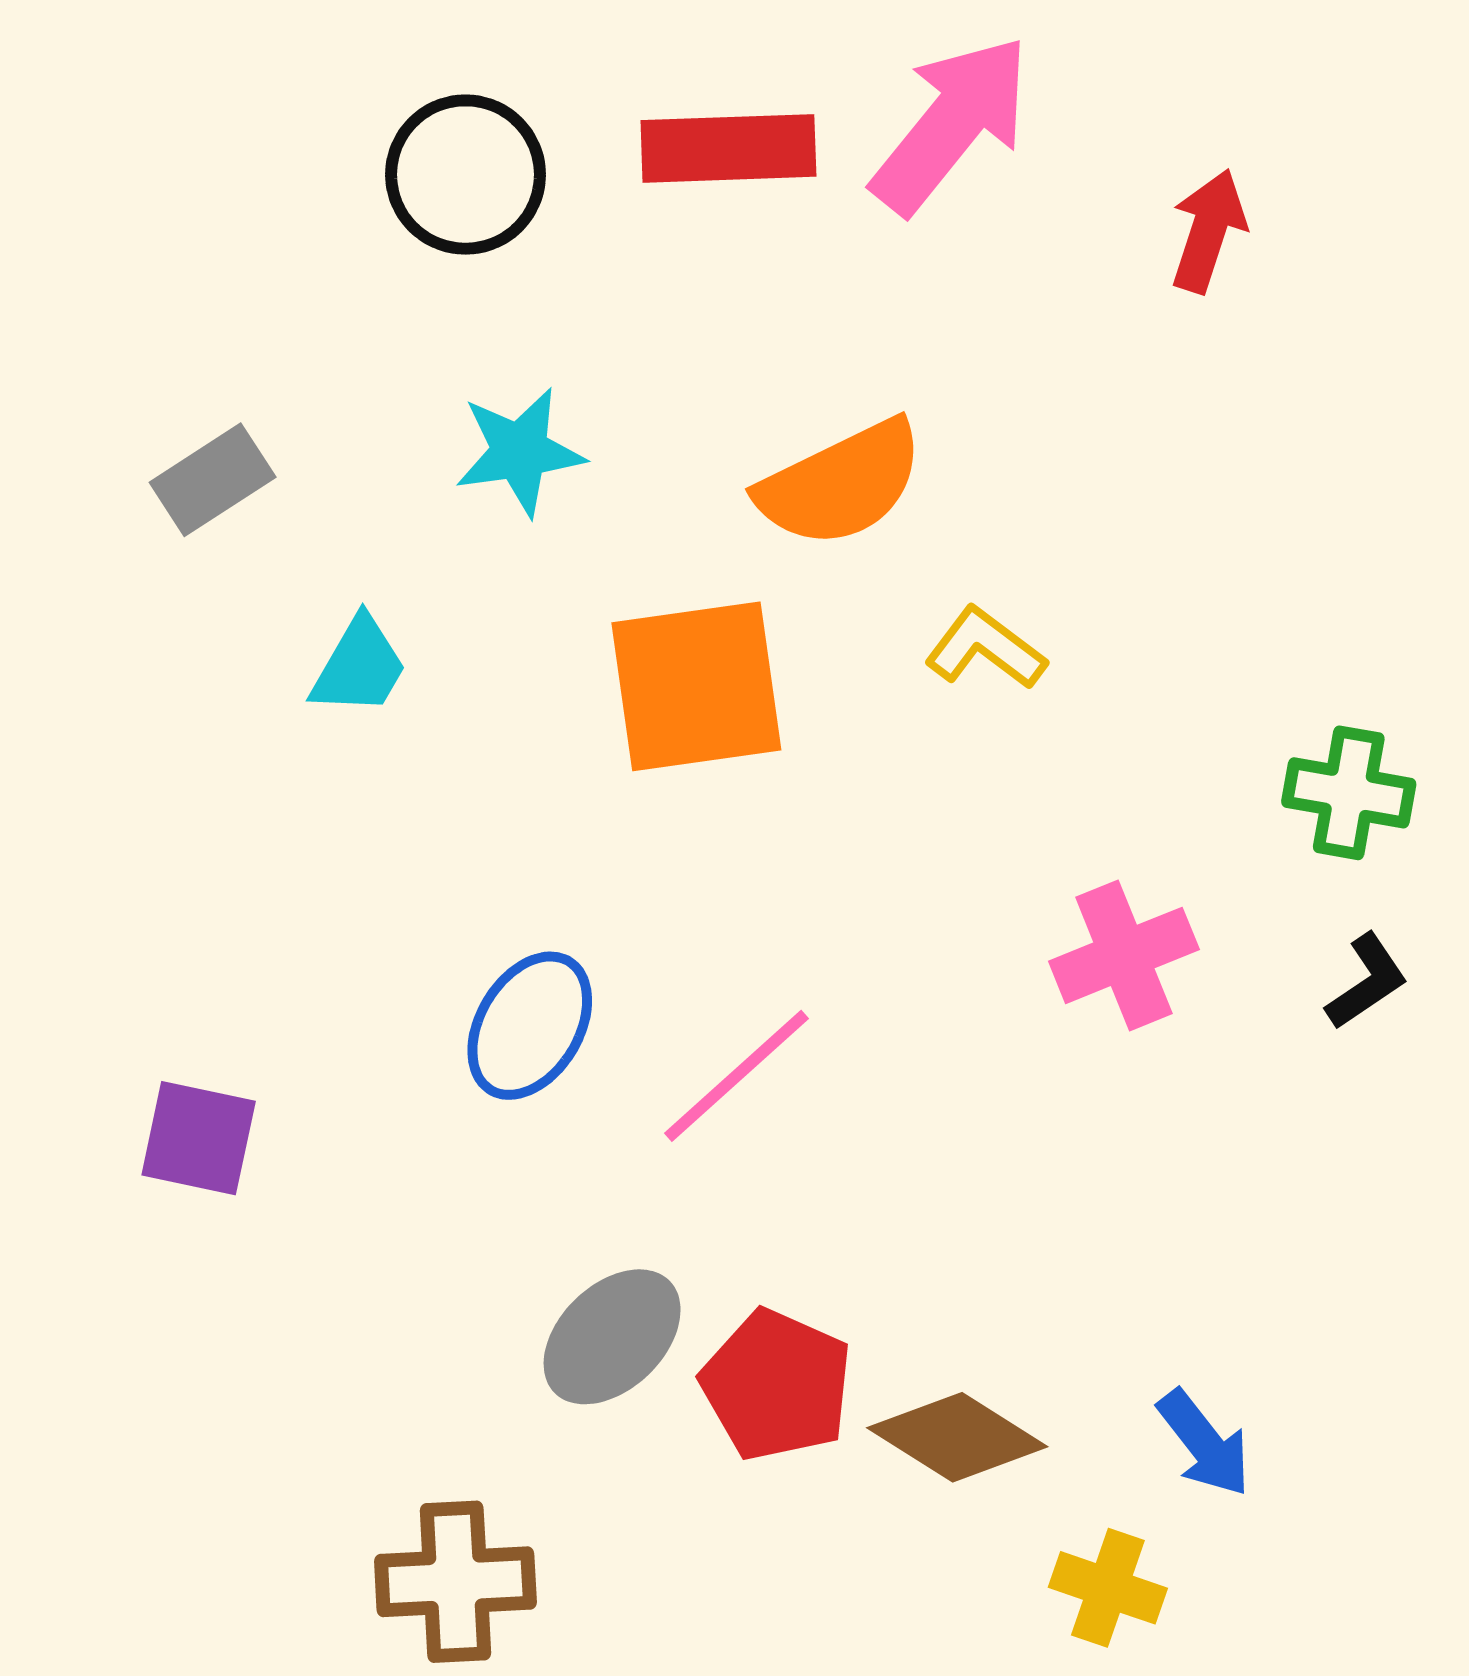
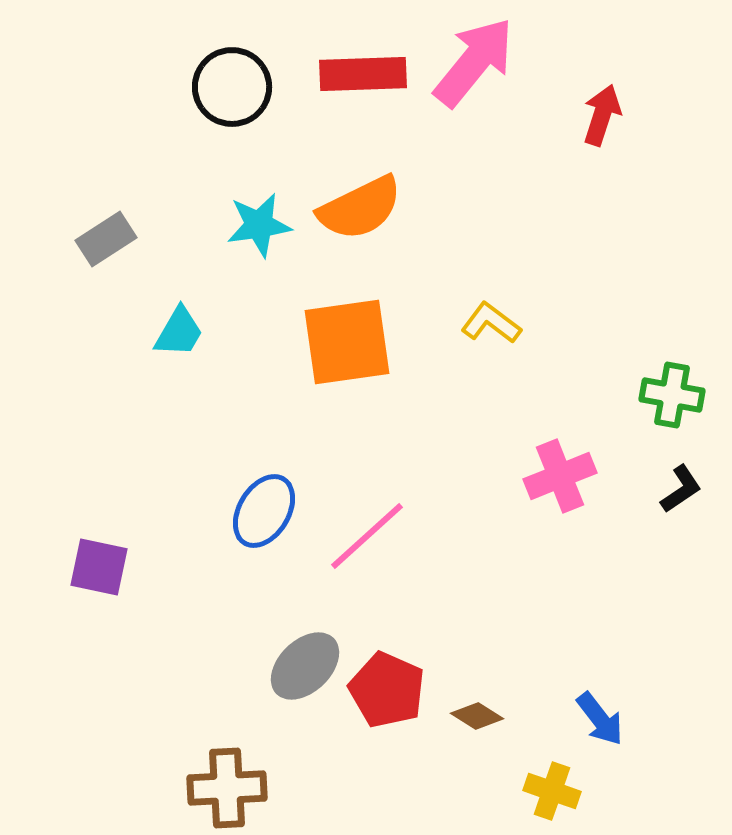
orange semicircle: (841, 484) -> (360, 208), moved
brown diamond: (957, 1437) -> (477, 716), size x0.6

